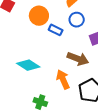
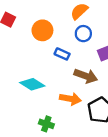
blue rectangle: (56, 30) -> (62, 54), moved
orange arrow: (63, 79) -> (70, 99), turned 126

